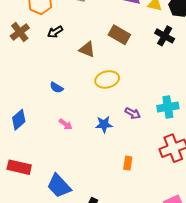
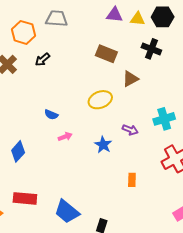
brown triangle: (87, 49) -> (130, 79), moved, turned -42
pink arrow: (66, 124) -> (65, 137), moved, turned -48
blue star: (104, 124) -> (103, 145), turned -30

